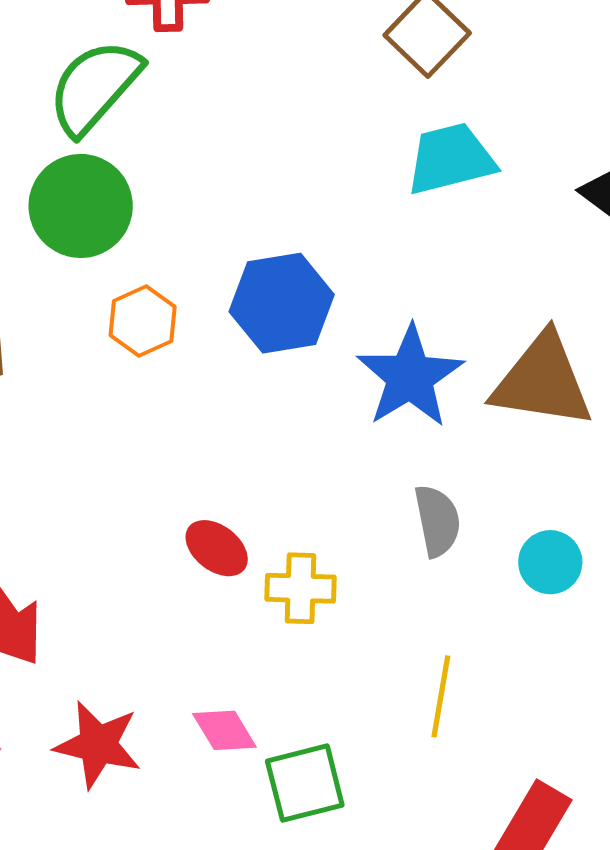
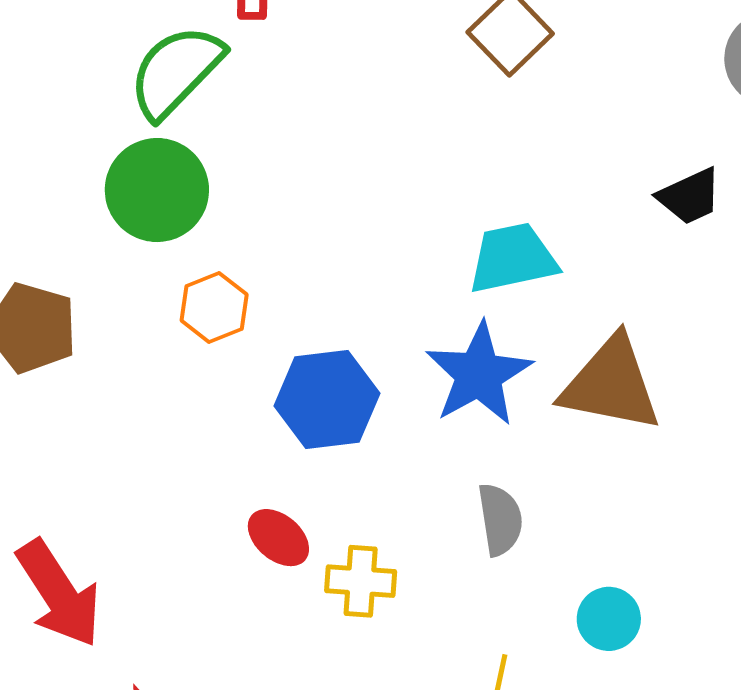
cyan trapezoid: (451, 159) -> (513, 258), moved
blue hexagon: (282, 303) -> (327, 400), moved
cyan circle: (550, 562) -> (609, 619), moved

